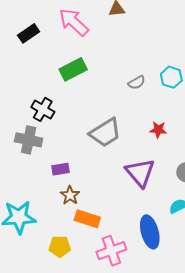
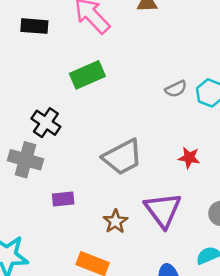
black rectangle: (29, 33) -> (34, 26), turned 35
gray semicircle: (137, 83) -> (176, 89), moved
brown star: (70, 195) -> (115, 221), moved

